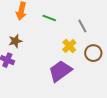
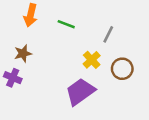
gray line: (82, 26) -> (108, 34), turned 56

